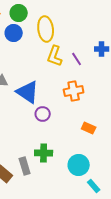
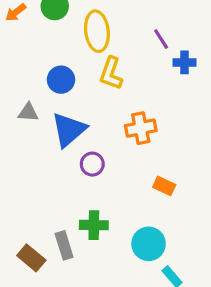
blue circle: (14, 33) -> (61, 80), moved
purple line: (77, 59) -> (161, 39), moved
blue triangle: (28, 92) -> (69, 130), turned 45

